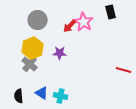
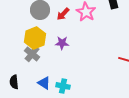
red arrow: (70, 26) -> (63, 14), moved
black semicircle: (19, 96) -> (14, 82), moved

